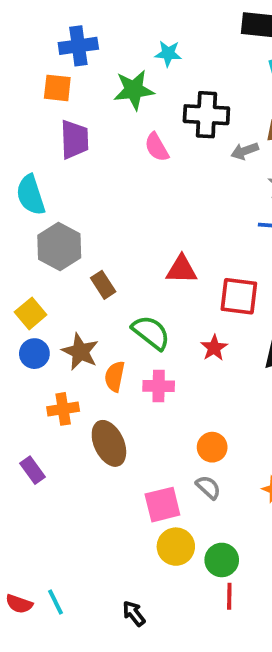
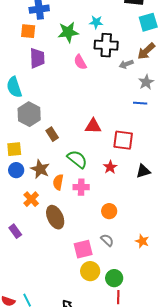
cyan star: (168, 54) -> (96, 22), moved
yellow square: (31, 313) -> (14, 149), turned 35
orange cross: (63, 409) -> (31, 199), turned -35
orange circle: (212, 447) -> (109, 211), moved

